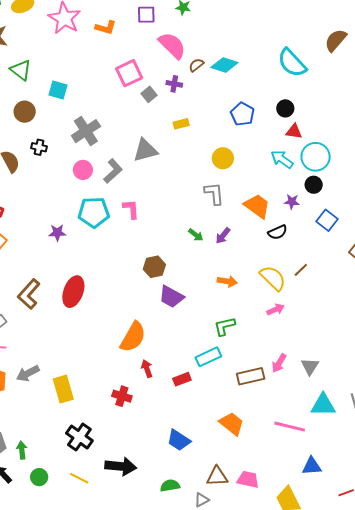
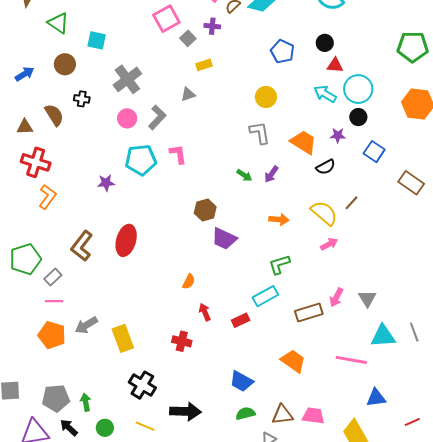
yellow rectangle: (181, 124) -> (204, 65), moved
gray triangle: (145, 150) -> (188, 94), size x0.6
orange semicircle: (133, 337) -> (189, 282), size x0.5
green semicircle: (170, 486) -> (245, 413), moved

